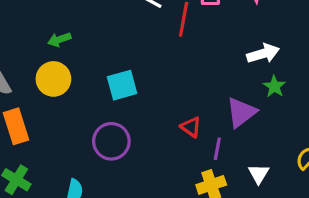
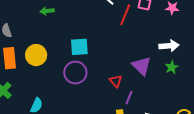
yellow circle: (53, 79) -> (36, 55), moved
purple triangle: (241, 112) -> (142, 66), moved, turned -50
purple circle: (111, 141) -> (75, 73), moved

